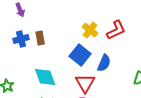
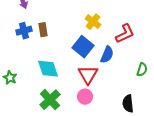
red L-shape: (116, 30) -> (125, 34), moved

